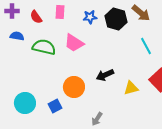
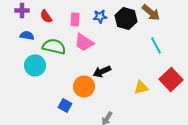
pink rectangle: (60, 12) -> (75, 20), moved
black arrow: (105, 75) -> (102, 72), moved
cyan circle: (25, 103) -> (35, 66), moved
blue square: (55, 106) -> (65, 106), turned -32

